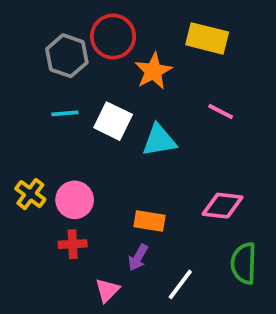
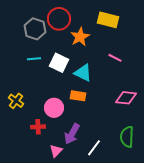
cyan triangle: (159, 140) -> (83, 73), turned 36
pink circle: (75, 200) -> (54, 108), moved
pink diamond: (223, 206) -> (126, 98), moved
orange rectangle: (150, 221) -> (78, 96), moved
purple arrow: (138, 258) -> (72, 134), size x1.5

